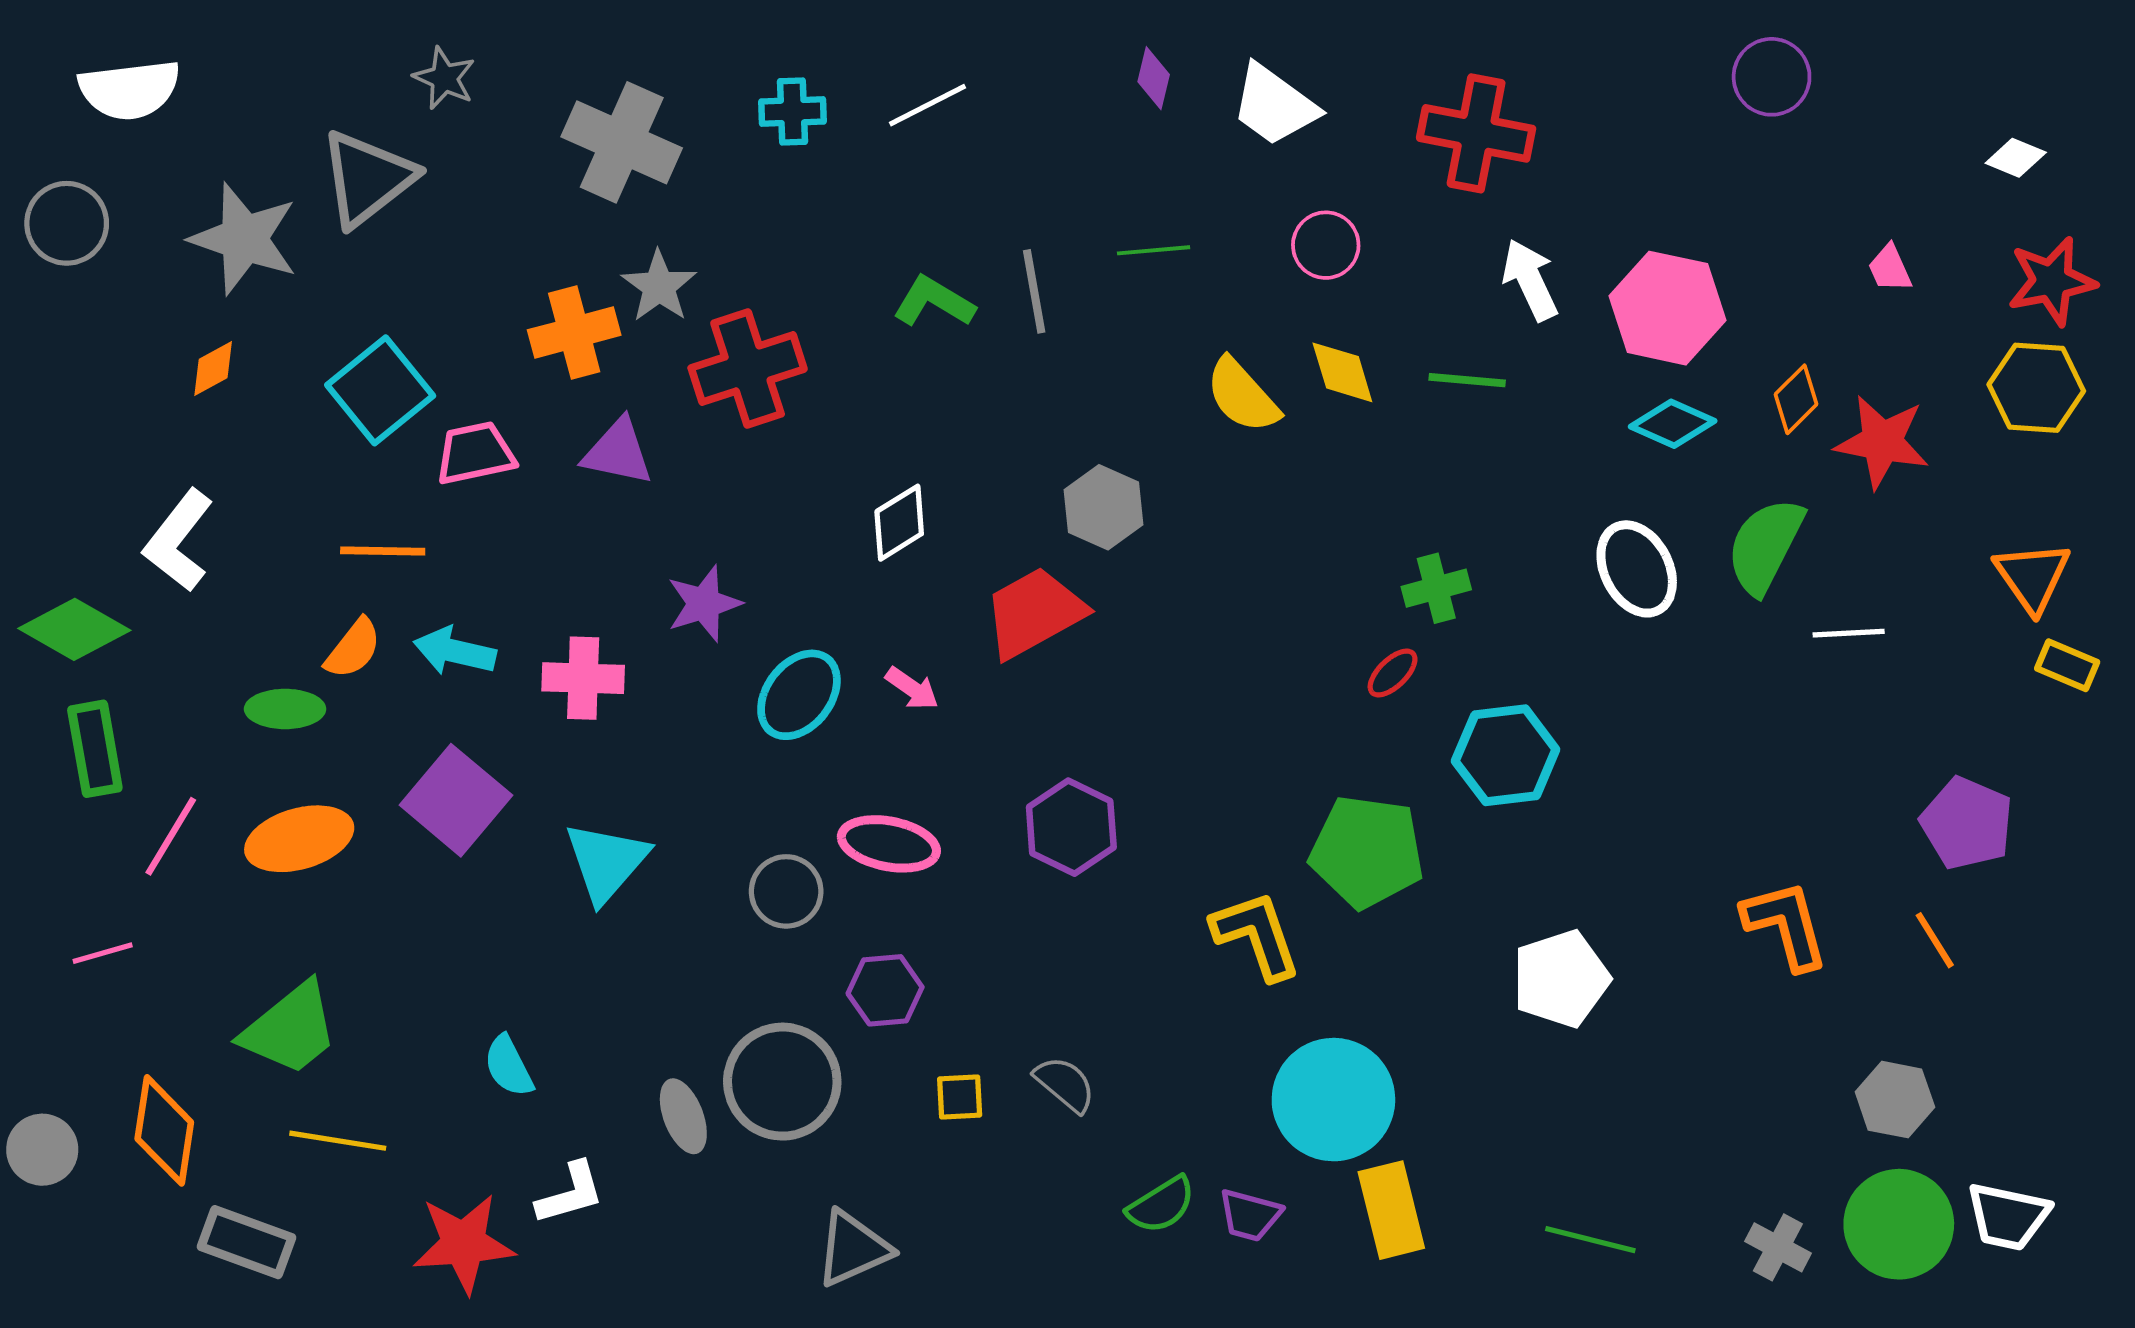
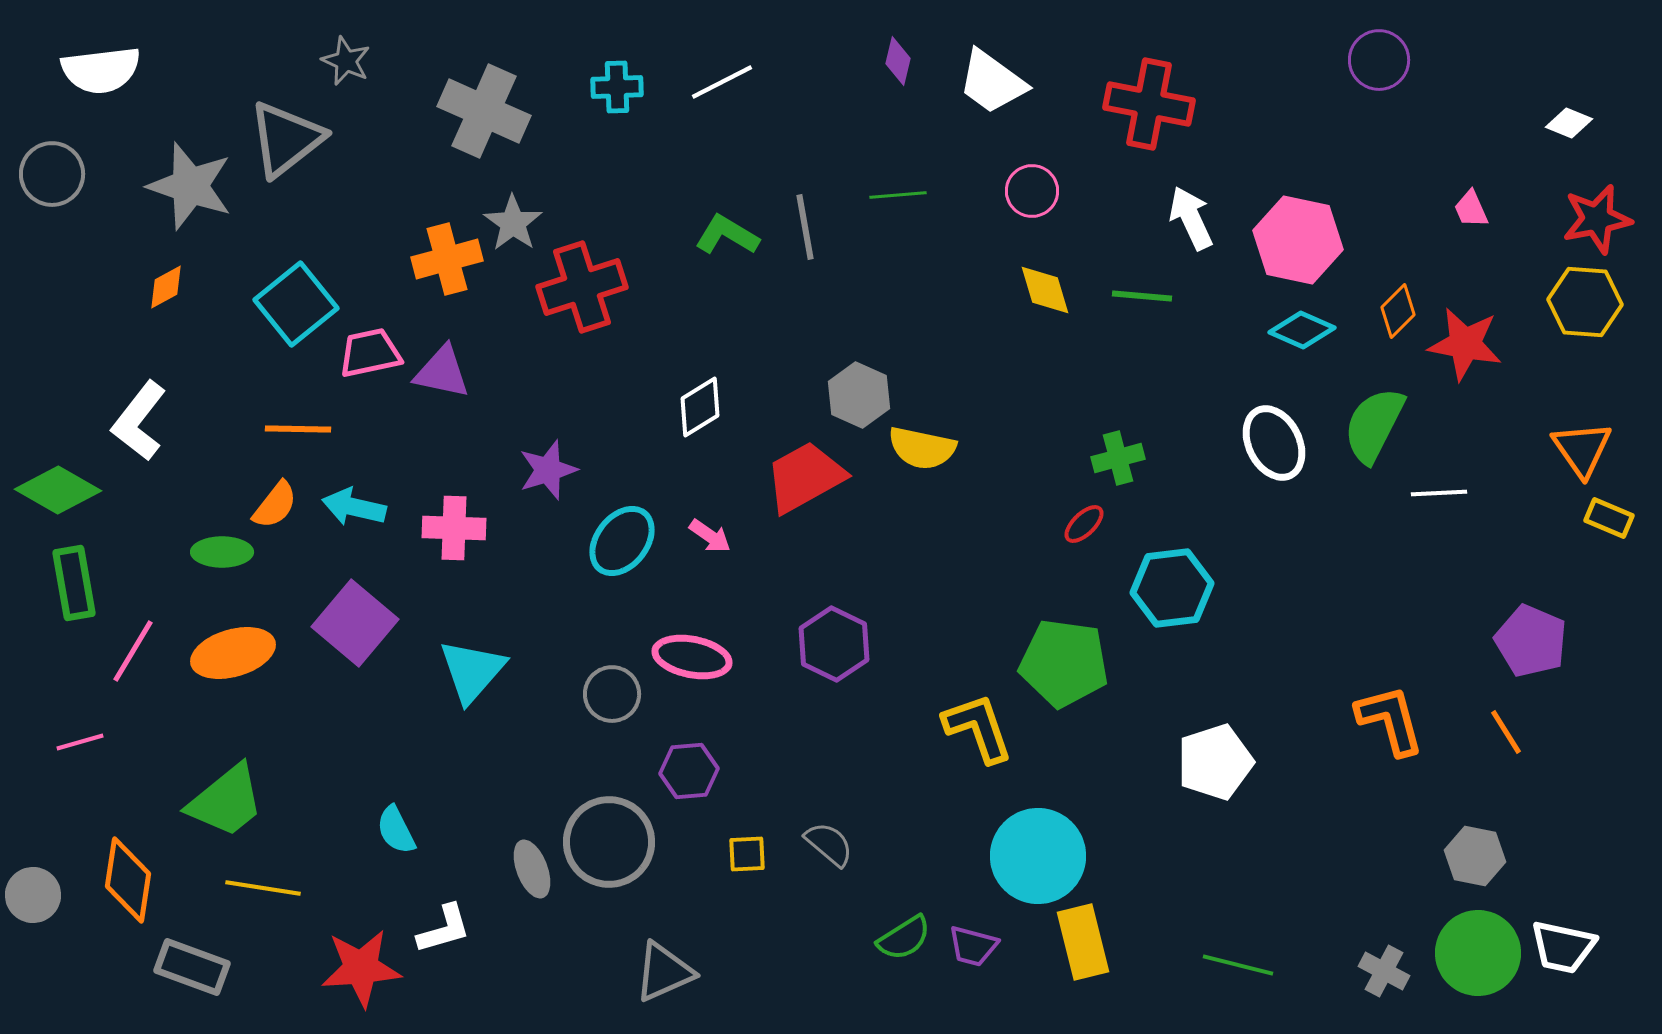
yellow semicircle: (1242, 395) -> (922, 448), moved, turned -36
purple triangle: (618, 452) -> (442, 372), moved

